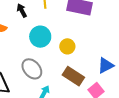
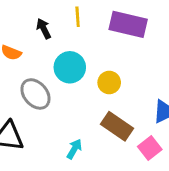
gray ellipse: (32, 69) -> (35, 94), moved

